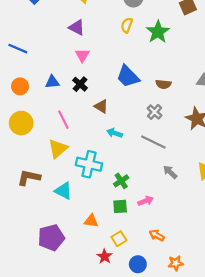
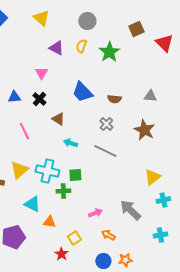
purple triangle: (77, 27) -> (56, 48), moved
yellow triangle: (58, 149) -> (19, 170), moved
gray arrow: (170, 172) -> (130, 210), moved, size x1.6
green cross: (121, 181) -> (63, 191), moved, turned 32
cyan triangle: (63, 191) -> (32, 204), moved
pink arrow: (146, 201) -> (95, 213), moved
green square: (120, 206) -> (75, 175), moved
blue circle: (138, 264) -> (103, 261), moved

